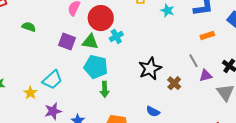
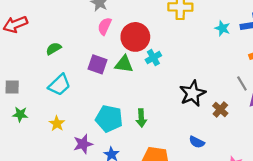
cyan star: (167, 10) -> (222, 28), moved
green semicircle: (29, 27) -> (54, 49), turned -48
cyan pentagon: (96, 67) -> (109, 119), moved
cyan trapezoid: (52, 80) -> (59, 85), moved

